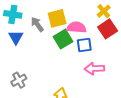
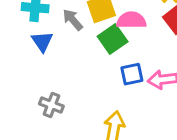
blue square: (84, 45) -> (132, 74), moved
gray cross: (19, 80) -> (51, 105), turned -35

